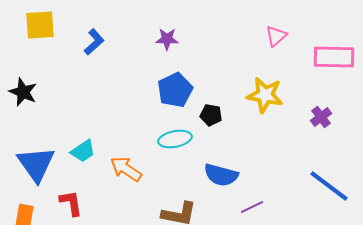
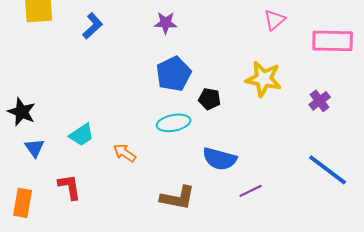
black star: (23, 92) -> (22, 112), moved
blue triangle: (36, 164) -> (35, 148), size x0.5
orange arrow: (126, 169) -> (125, 153), size x0.7

